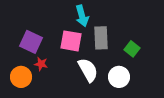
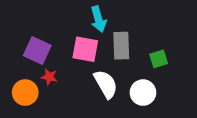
green square: (132, 49) -> (159, 59), turned 35

